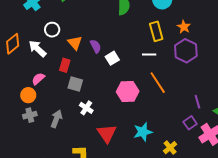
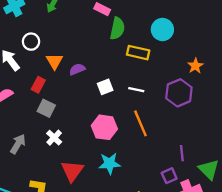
orange star: (184, 27) -> (195, 66), moved
yellow rectangle: (156, 31) -> (138, 53), moved, turned -72
purple semicircle: (96, 46) -> (77, 69), turned -96
white square: (112, 58) -> (105, 87), moved
cyan star: (143, 132) -> (110, 163), moved

